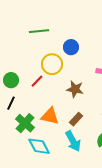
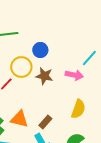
brown star: (75, 89) -> (44, 76), moved

